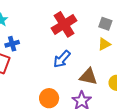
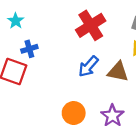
brown triangle: (88, 77) -> (118, 72), moved

